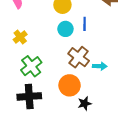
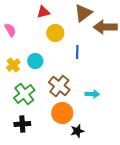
cyan circle: (65, 29) -> (35, 61), moved
brown cross: (79, 57) -> (59, 86), moved
black cross: (29, 96) -> (22, 124), size x0.7

